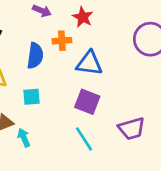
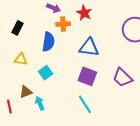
orange cross: (62, 41) -> (63, 24), moved
cyan square: (31, 97) -> (46, 73), turned -32
purple trapezoid: (132, 129) -> (122, 78), moved, turned 60

